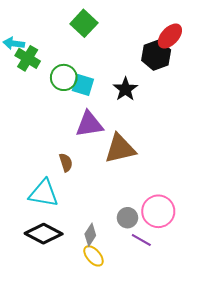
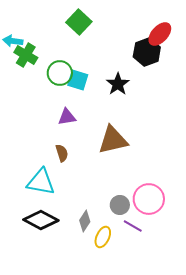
purple triangle: (89, 124) -> (67, 117), moved, size x0.7
yellow ellipse: (93, 256) -> (103, 237), moved, turned 65

